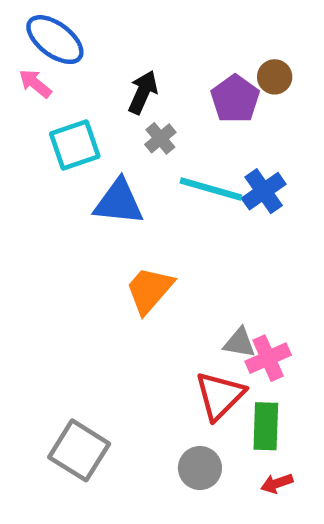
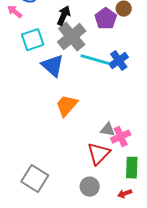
gray cross: (160, 138) -> (72, 37), size x2.0
blue triangle: (119, 202) -> (53, 66), turned 35
green rectangle: (266, 426) -> (132, 168), moved

